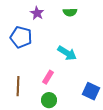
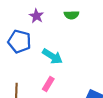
cyan arrow: (67, 53) -> (52, 56), moved

